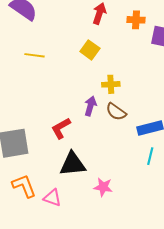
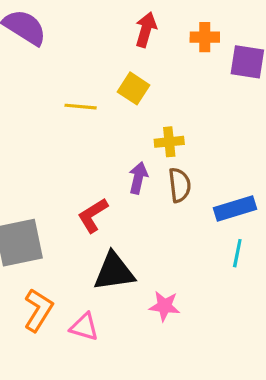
yellow line: (34, 55) -> (81, 107), moved
brown semicircle: (116, 112) -> (180, 185), turned -130
orange L-shape: (24, 186) -> (38, 310), turned 56

